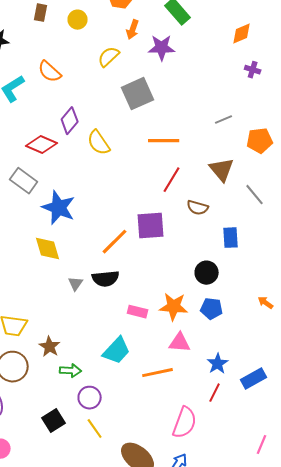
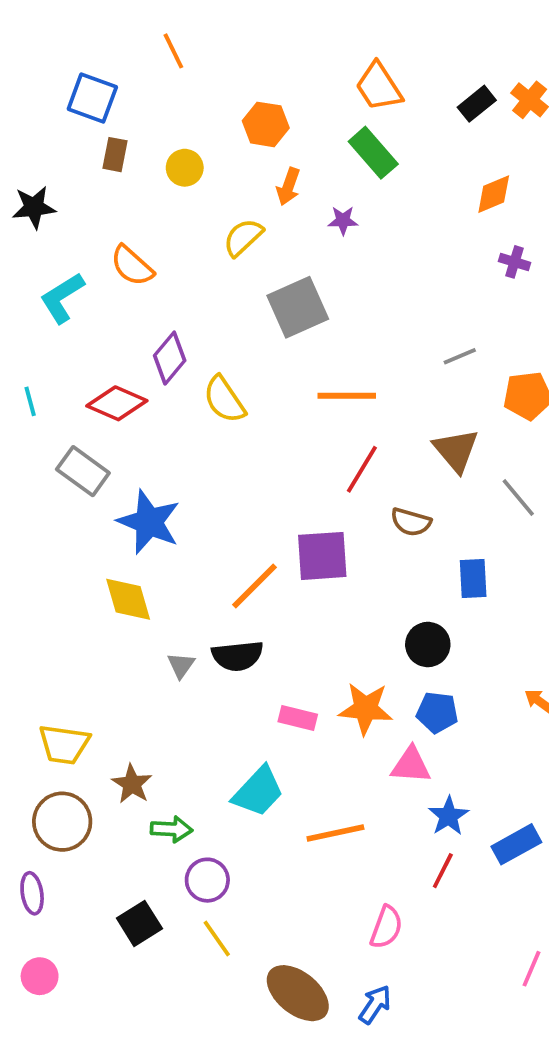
purple star: (162, 48) -> (343, 220), size x0.6
pink triangle: (180, 343) -> (411, 765), moved
pink semicircle: (185, 423) -> (386, 927), size x0.7

